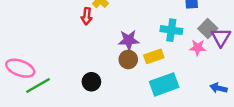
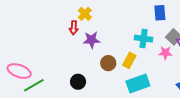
purple star: (129, 40) -> (92, 40), moved
yellow rectangle: (154, 56) -> (129, 60), turned -42

